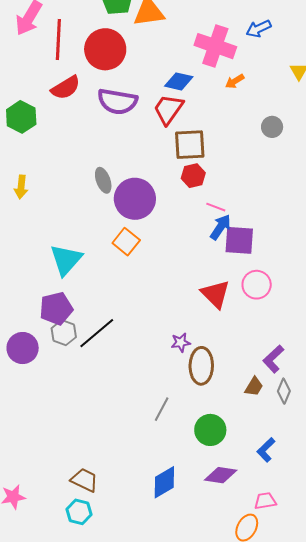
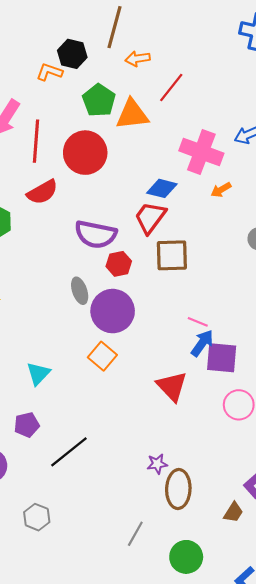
purple semicircle: (117, 101) -> (96, 234), moved
red hexagon: (193, 176) -> (119, 264), moved
cyan triangle: (66, 260) -> (38, 374), size x0.7
red triangle: (215, 294) -> (172, 386), moved
purple pentagon: (56, 309) -> (27, 425), size x0.7
gray hexagon: (64, 333) -> (37, 517), moved

